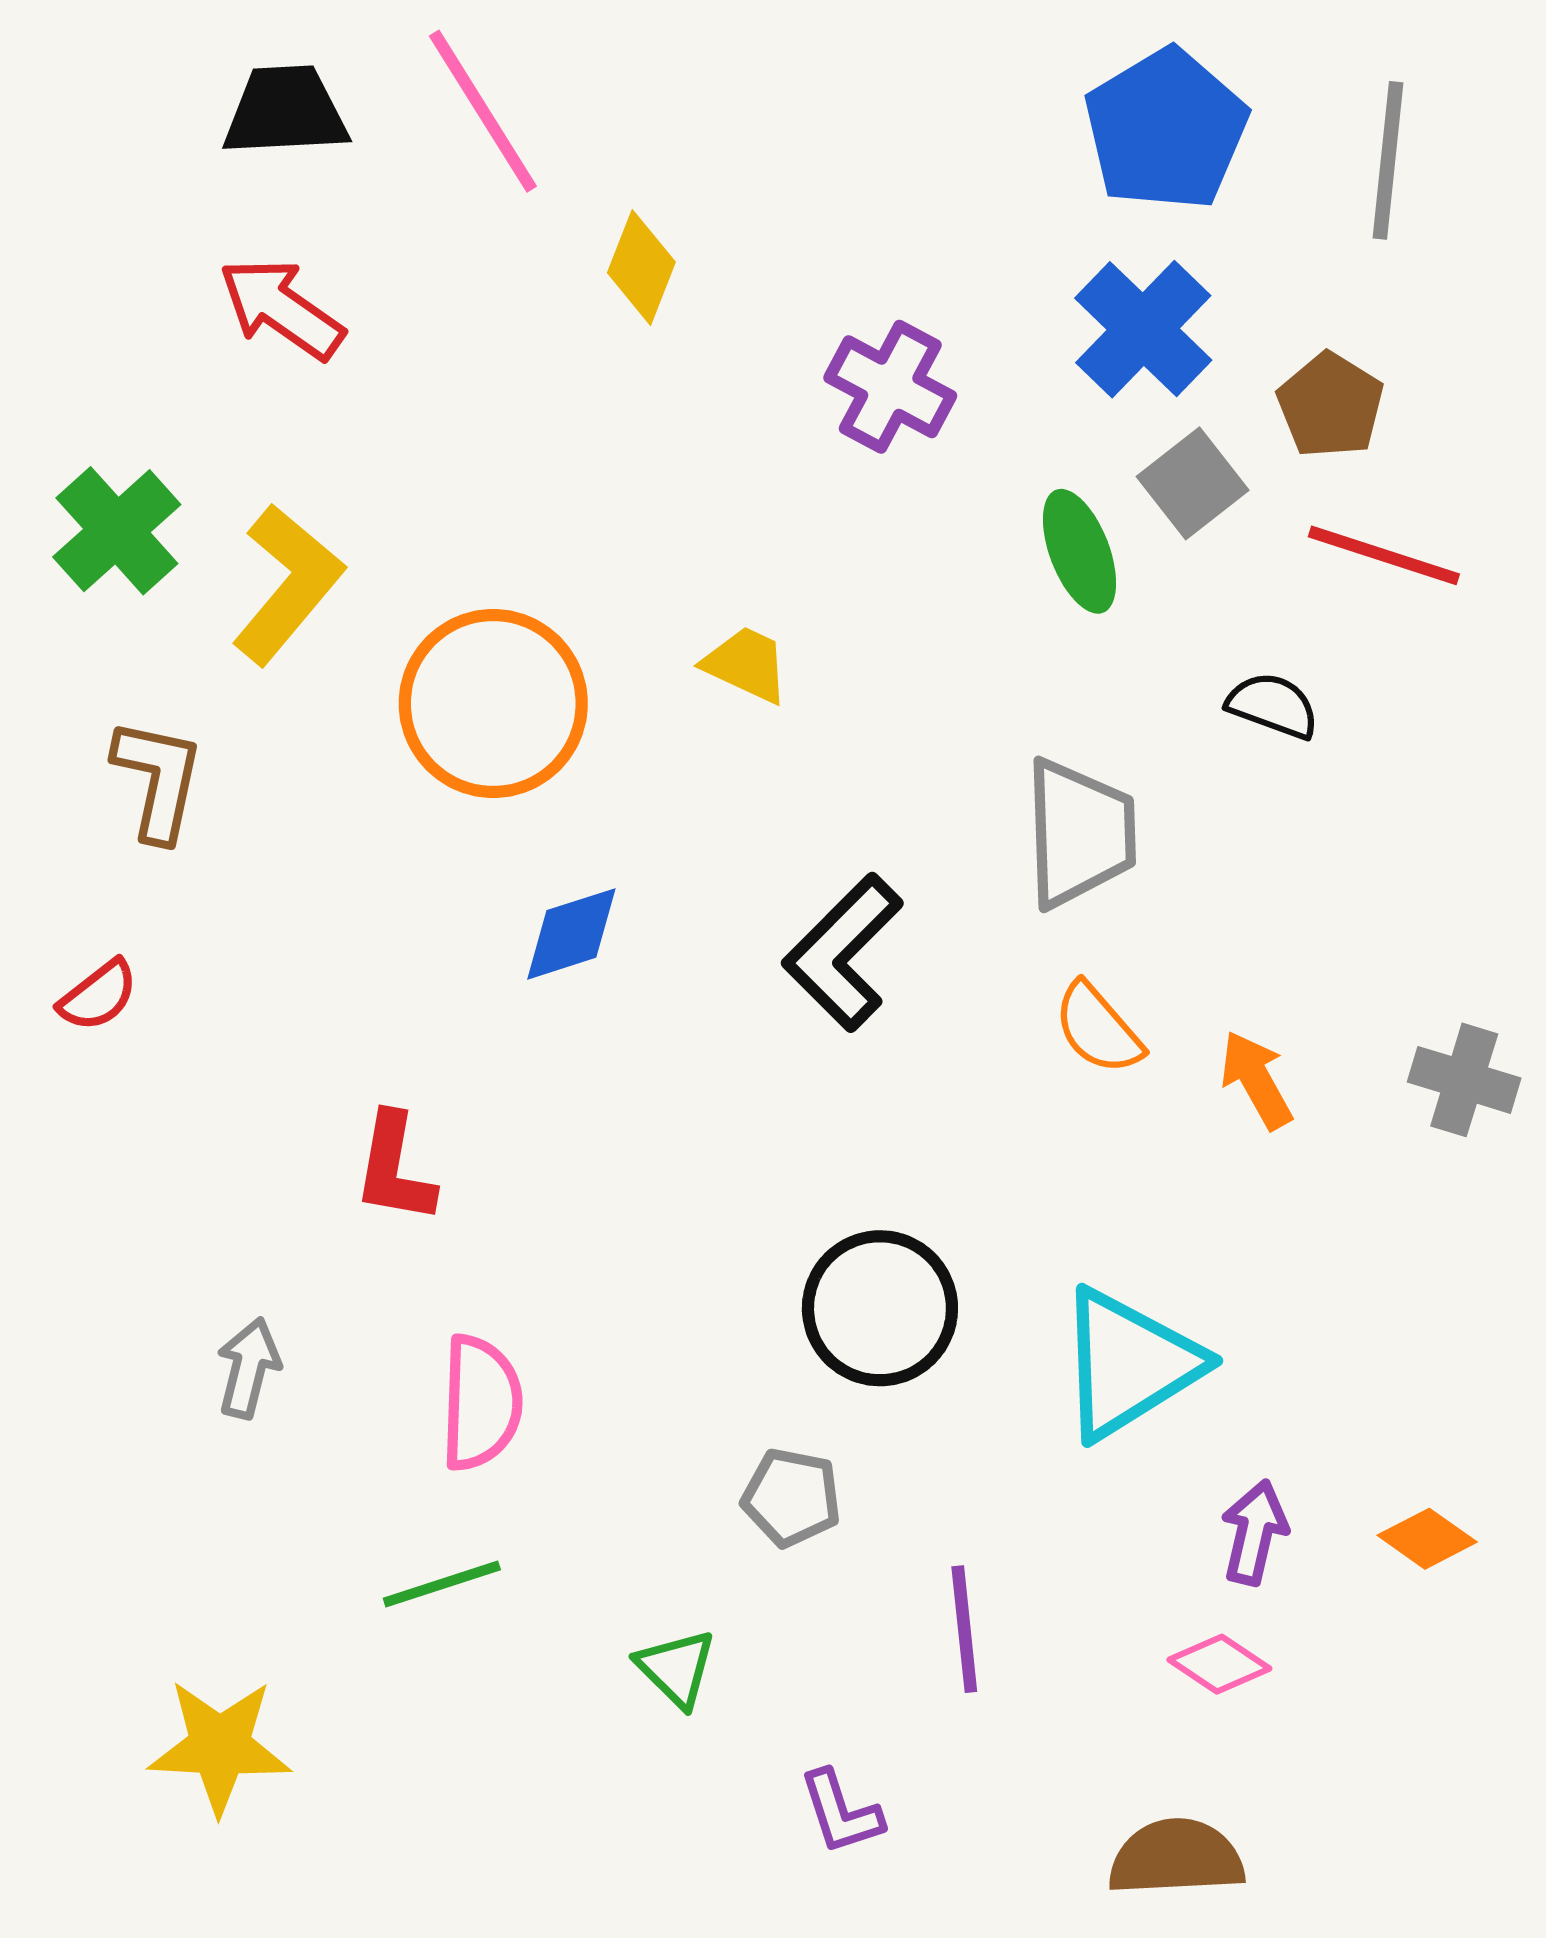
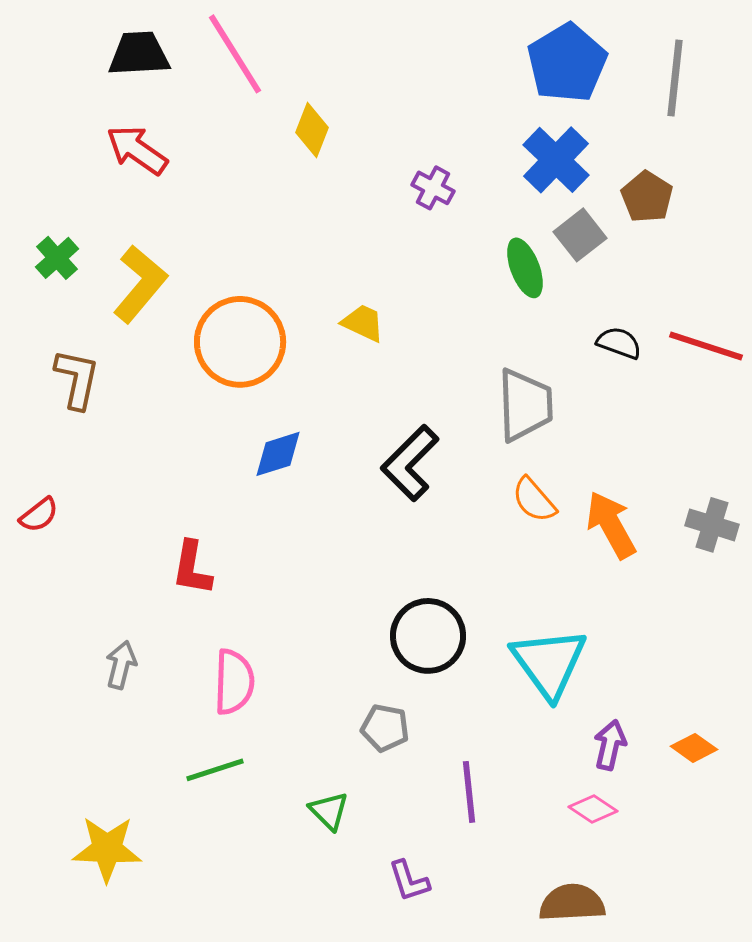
purple cross: (890, 387) -> (433, 188), size x0.7
green cross: (117, 531) -> (57, 258), size x0.7
red line: (1384, 555) -> (706, 346), moved
red semicircle: (98, 996) -> (39, 515), moved
orange arrow: (1256, 1080) -> (611, 525), size x1.4
cyan triangle: (1129, 1364) -> (549, 663), turned -34

